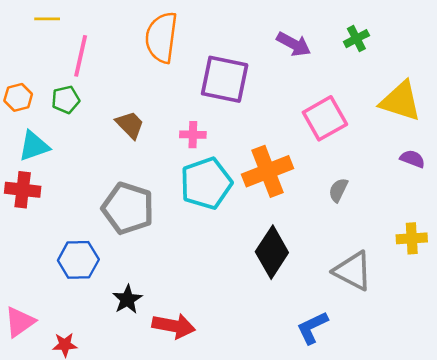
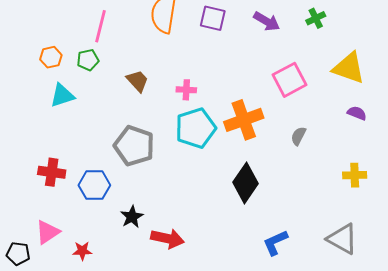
purple square: (225, 79) -> (213, 18), moved, size x0.7
red cross: (23, 190) -> (52, 172), moved
gray triangle: (353, 271) -> (342, 239), moved

